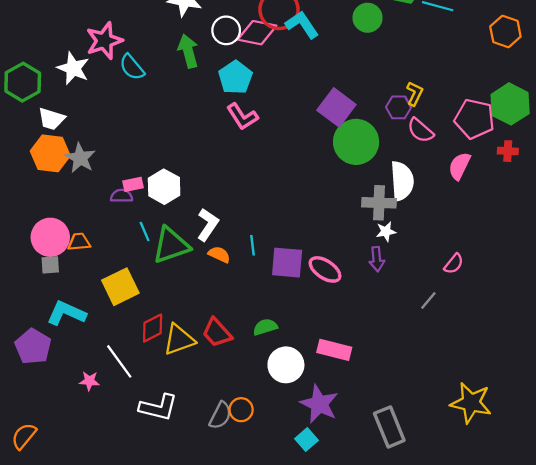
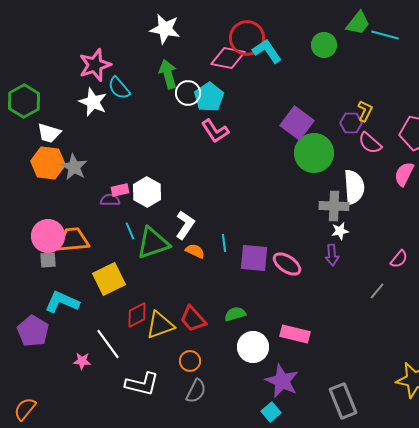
white circle: (226, 30) -> (188, 93), moved
white star: (73, 68) -> (93, 102), moved
orange trapezoid: (79, 242) -> (73, 240), size x1.6
orange circle: (241, 410) -> (190, 361), moved

